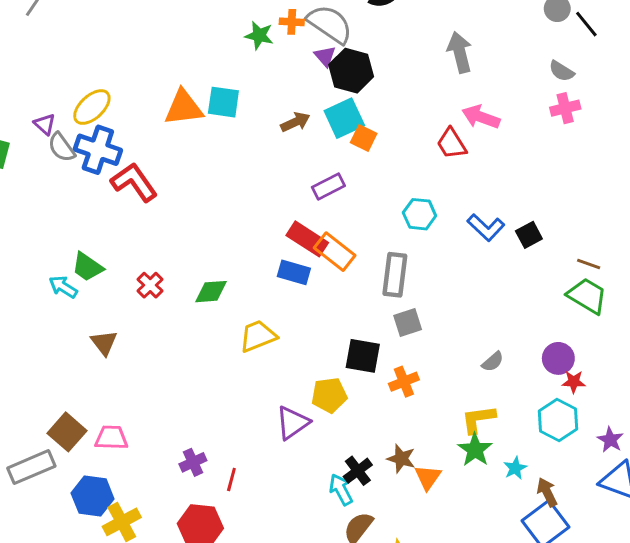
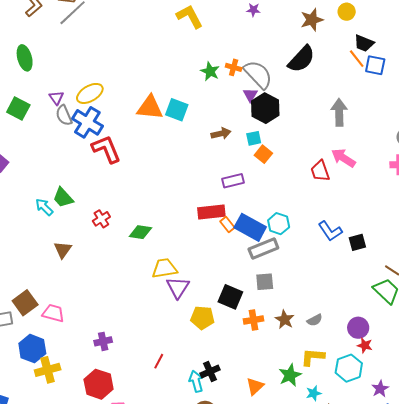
cyan square: (344, 118) -> (254, 138), size x0.6
cyan hexagon: (419, 214) -> (279, 224), moved
red rectangle: (307, 239) -> (211, 212), turned -52
orange rectangle: (335, 252) -> (227, 224), size x0.6
blue rectangle: (294, 272) -> (250, 227), moved, size x1.4
gray rectangle: (395, 275) -> (263, 249), turned 48
yellow L-shape: (478, 419) -> (313, 357), moved
purple triangle: (293, 423) -> (178, 288), moved, turned -35
brown star: (401, 459) -> (285, 320), moved
red line: (231, 479) -> (159, 361), moved

